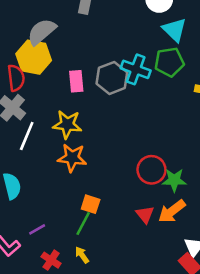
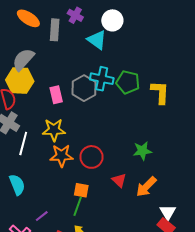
cyan triangle: (174, 30) -> (97, 40), moved
green pentagon: (169, 62) -> (128, 82), moved, turned 30
red circle: (151, 170) -> (91, 157), moved
green star: (174, 180) -> (142, 151), moved
red triangle: (145, 214) -> (119, 180), moved

